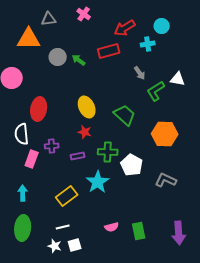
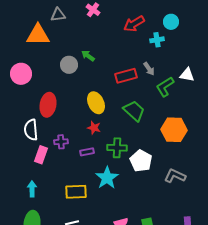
red rectangle: (109, 51) -> (126, 76), moved
gray circle: (58, 57) -> (69, 65), moved
yellow rectangle: (67, 196) -> (76, 192), turned 35

